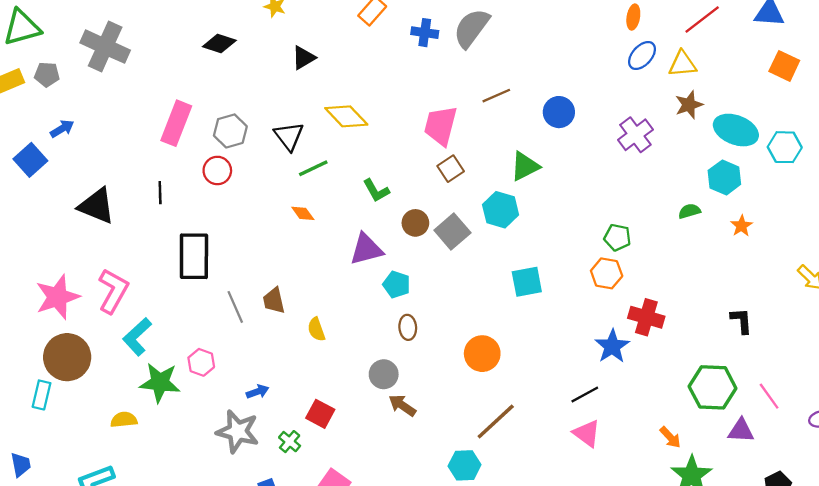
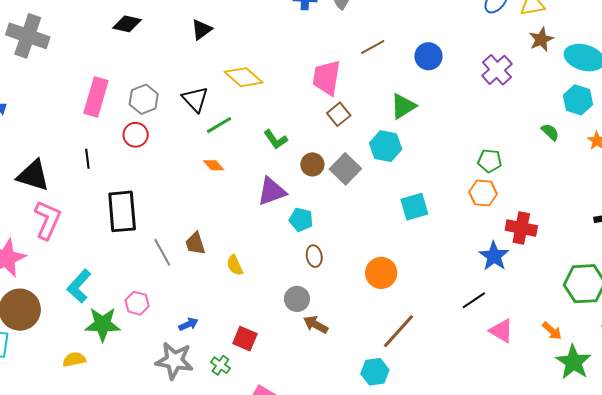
green semicircle: (689, 211) -> (550, 132), turned 66
pink L-shape: (113, 291) -> (48, 220), moved
pink triangle: (587, 433) -> (501, 331), moved

